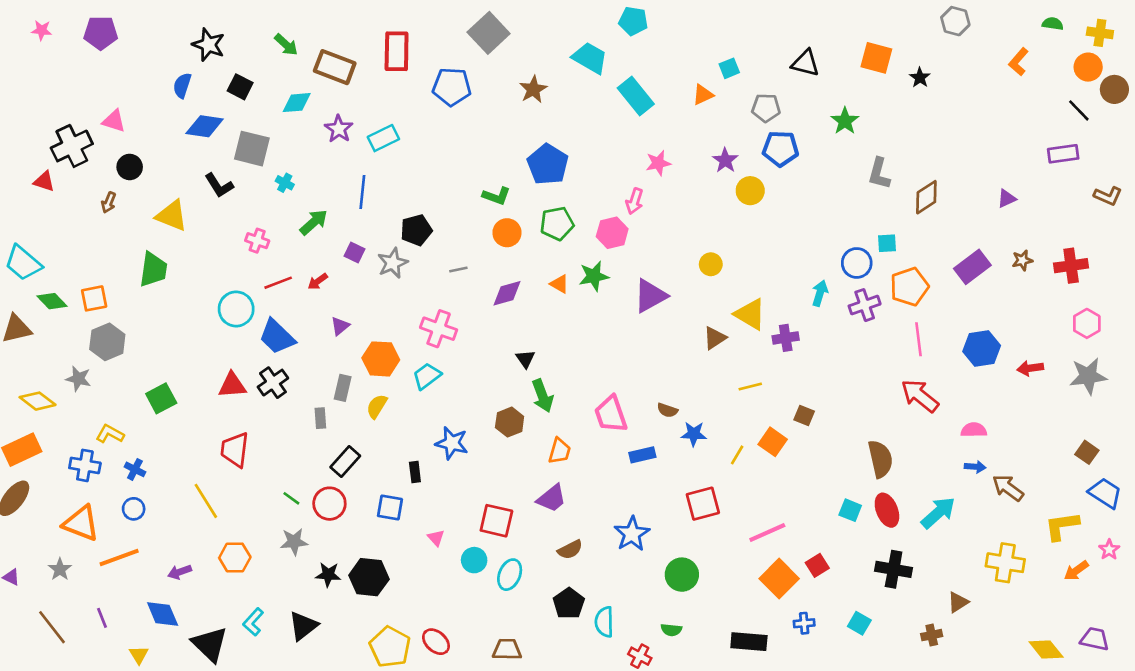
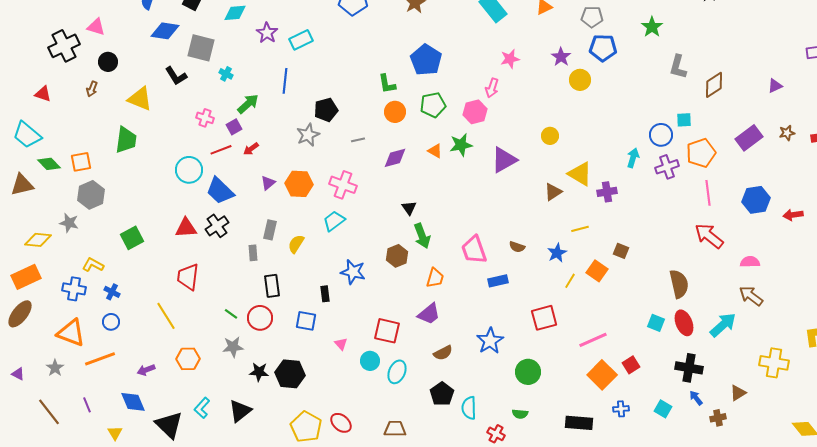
red triangle: (44, 181) -> (43, 94), moved
green L-shape: (496, 196) -> (387, 84), turned 60
purple square: (354, 252) -> (234, 127), moved, turned 35
orange hexagon: (381, 359) -> (299, 184), moved
yellow diamond: (38, 401) -> (38, 240), turned -32
blue star: (694, 434) -> (557, 253), moved, turned -30
black rectangle: (345, 461) -> (272, 286), turned -50
blue arrow: (975, 467) -> (696, 398), moved, turned -133
brown arrow: (1008, 488) -> (751, 296), moved

